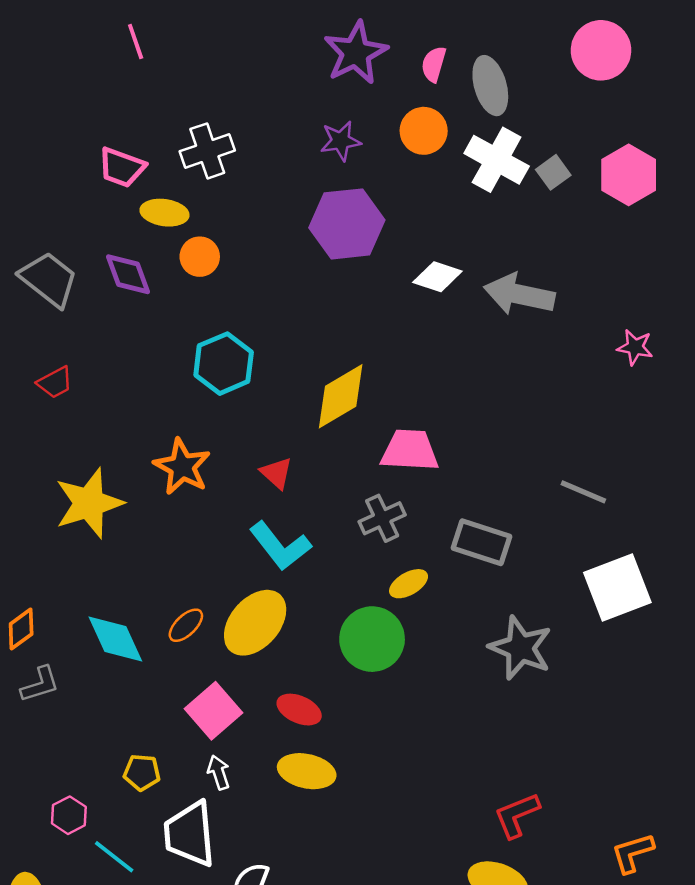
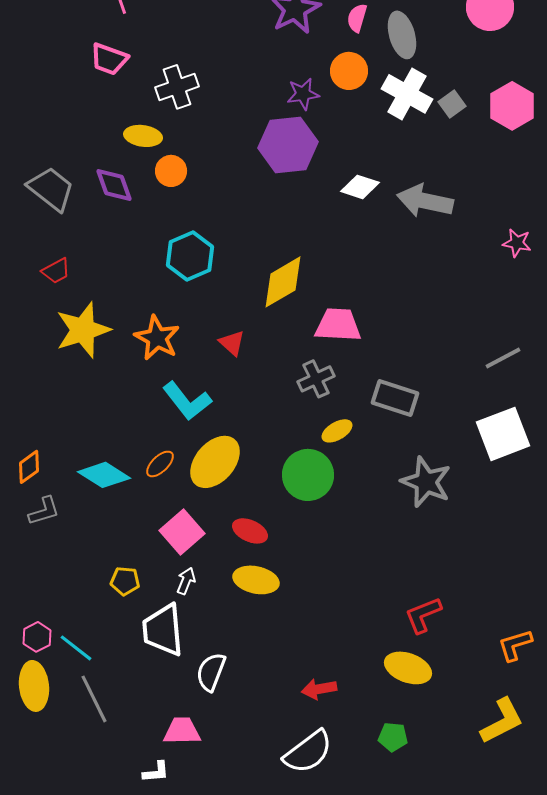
purple star: (341, 141) -> (303, 94), moved
pink trapezoid: (122, 167) -> (109, 59), moved
gray line: (583, 492) -> (503, 358), moved, turned -51
yellow star: (89, 503) -> (83, 330), moved
cyan L-shape: (280, 546) -> (187, 401), moved
cyan diamond: (115, 639) -> (104, 475), turned -33
white arrow: (219, 772) -> (186, 581), turned 40
pink hexagon: (69, 815) -> (37, 637), moved
cyan line: (114, 857) -> (76, 648), moved

